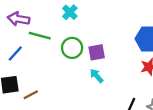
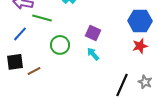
green circle: (72, 48) -> (60, 45), moved
purple square: (97, 52) -> (93, 33), turned 35

